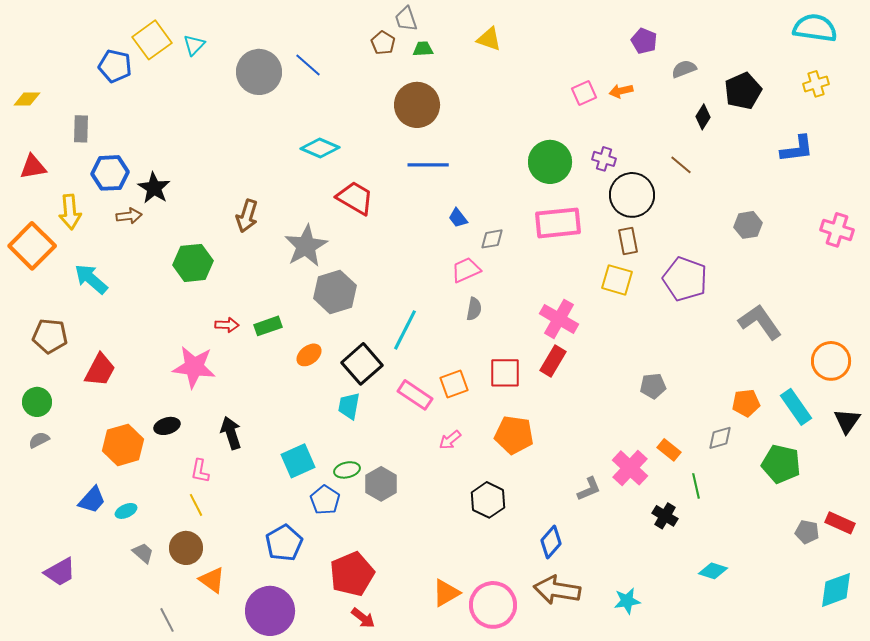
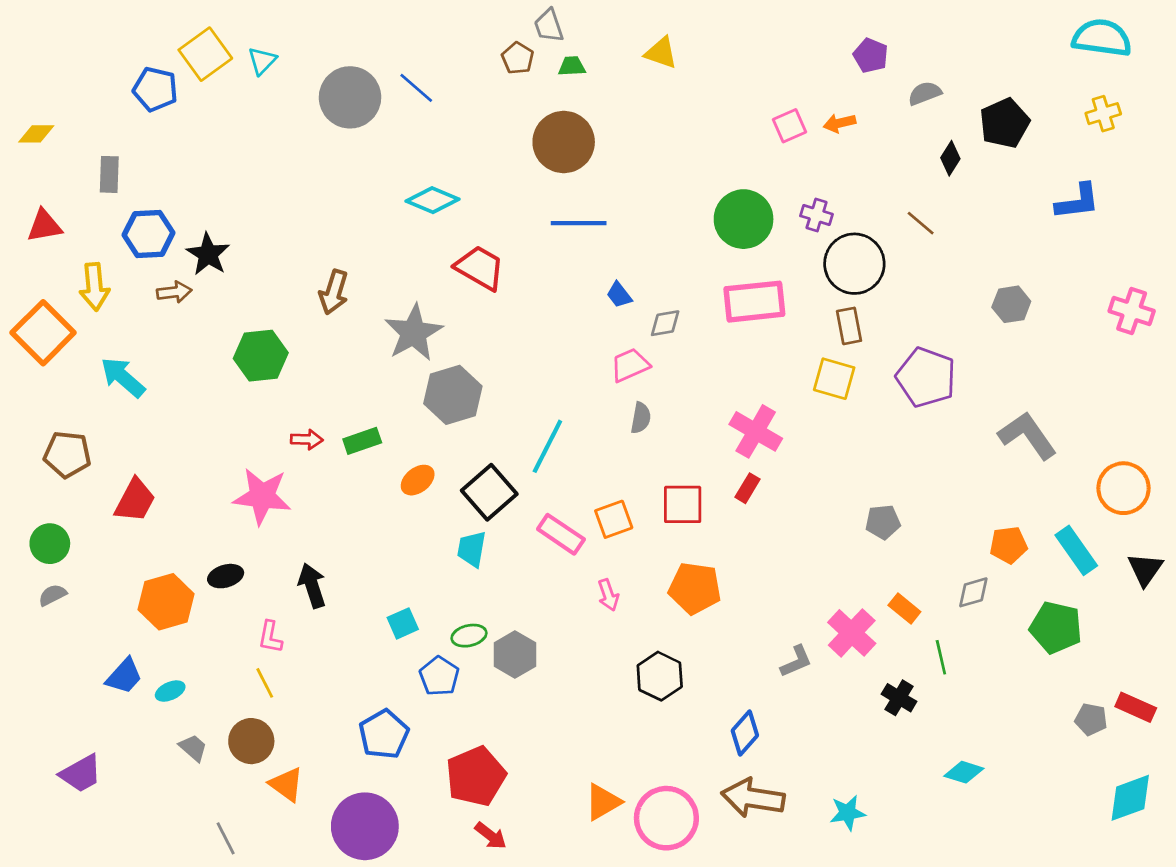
red rectangle: (553, 361) -> (748, 488), size x0.7
pink arrow: (450, 440) -> (608, 595), turned -70
cyan square: (298, 461) -> (403, 623), size x0.7

